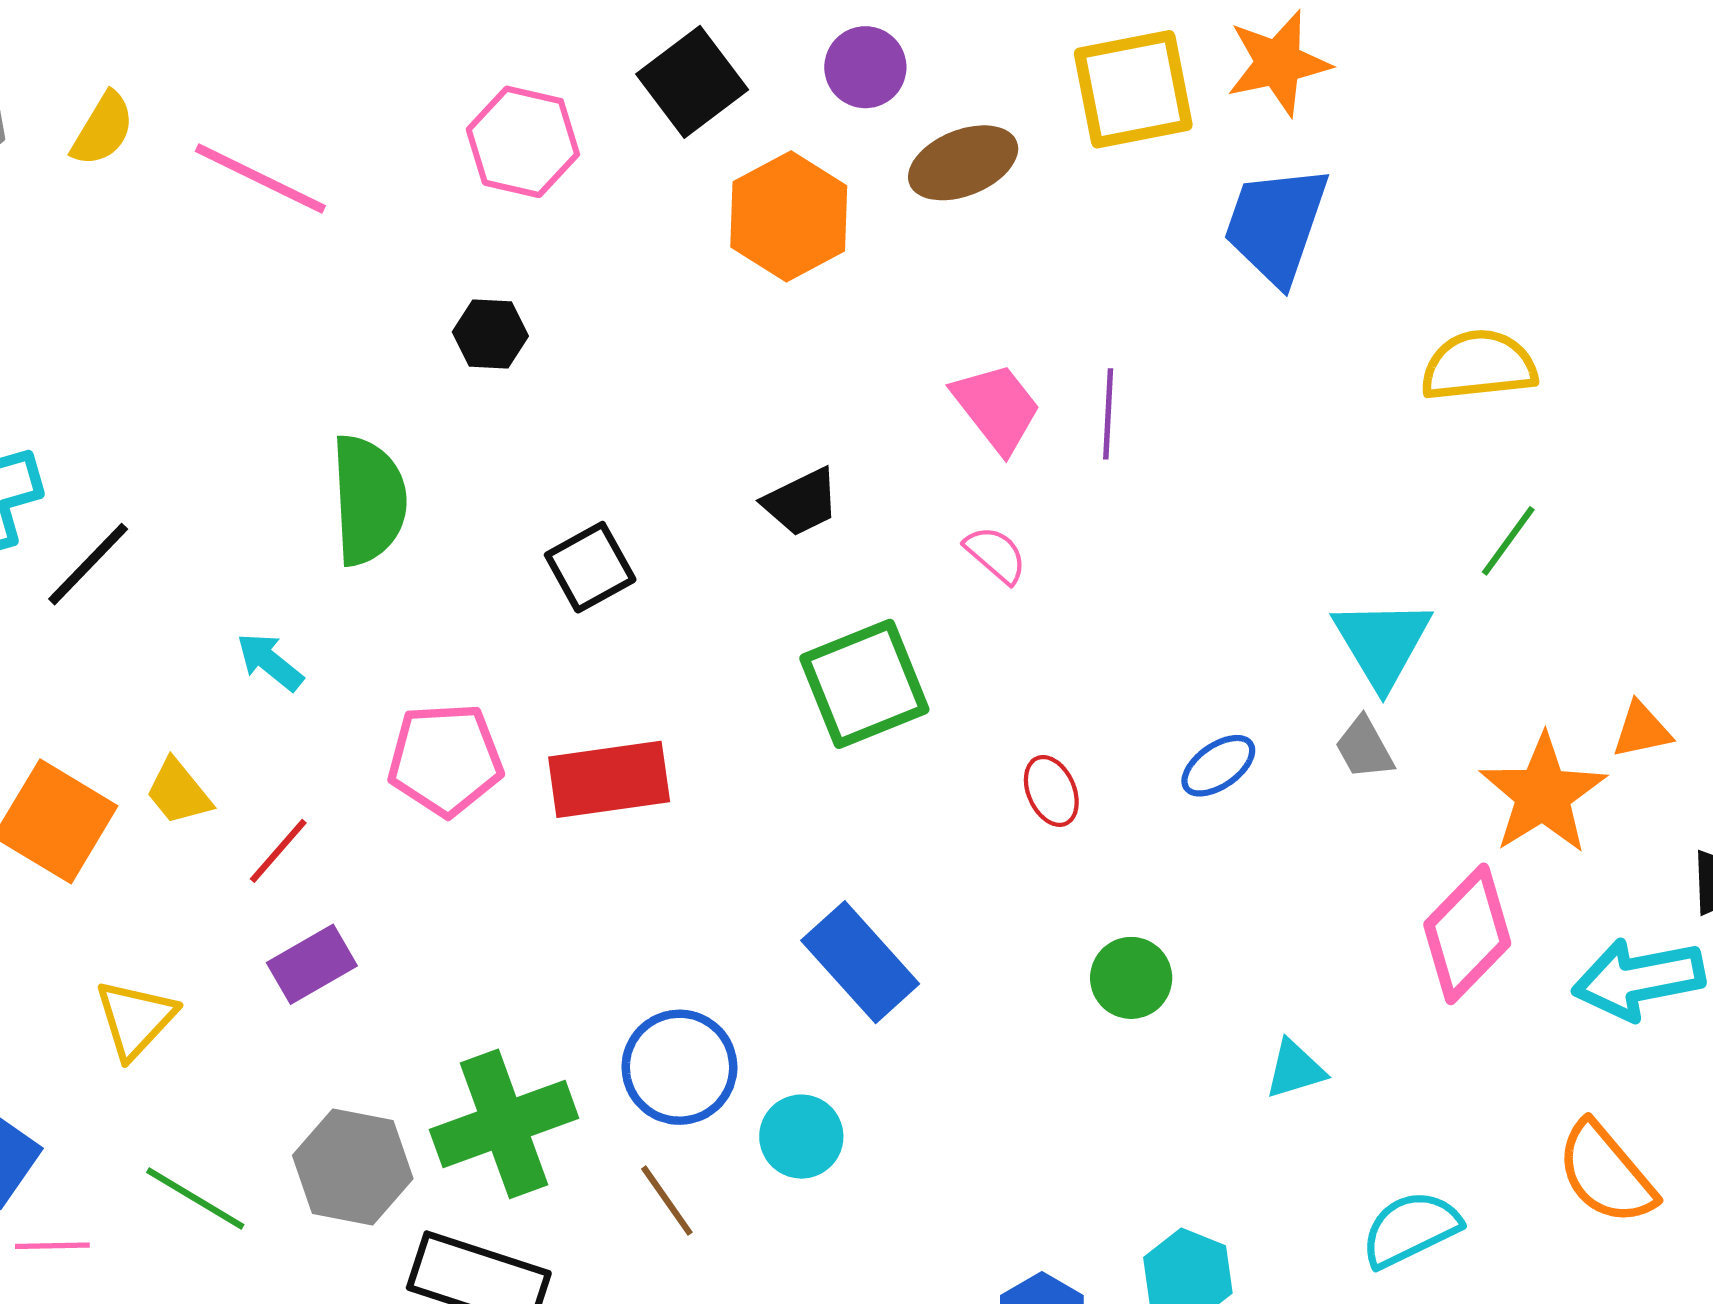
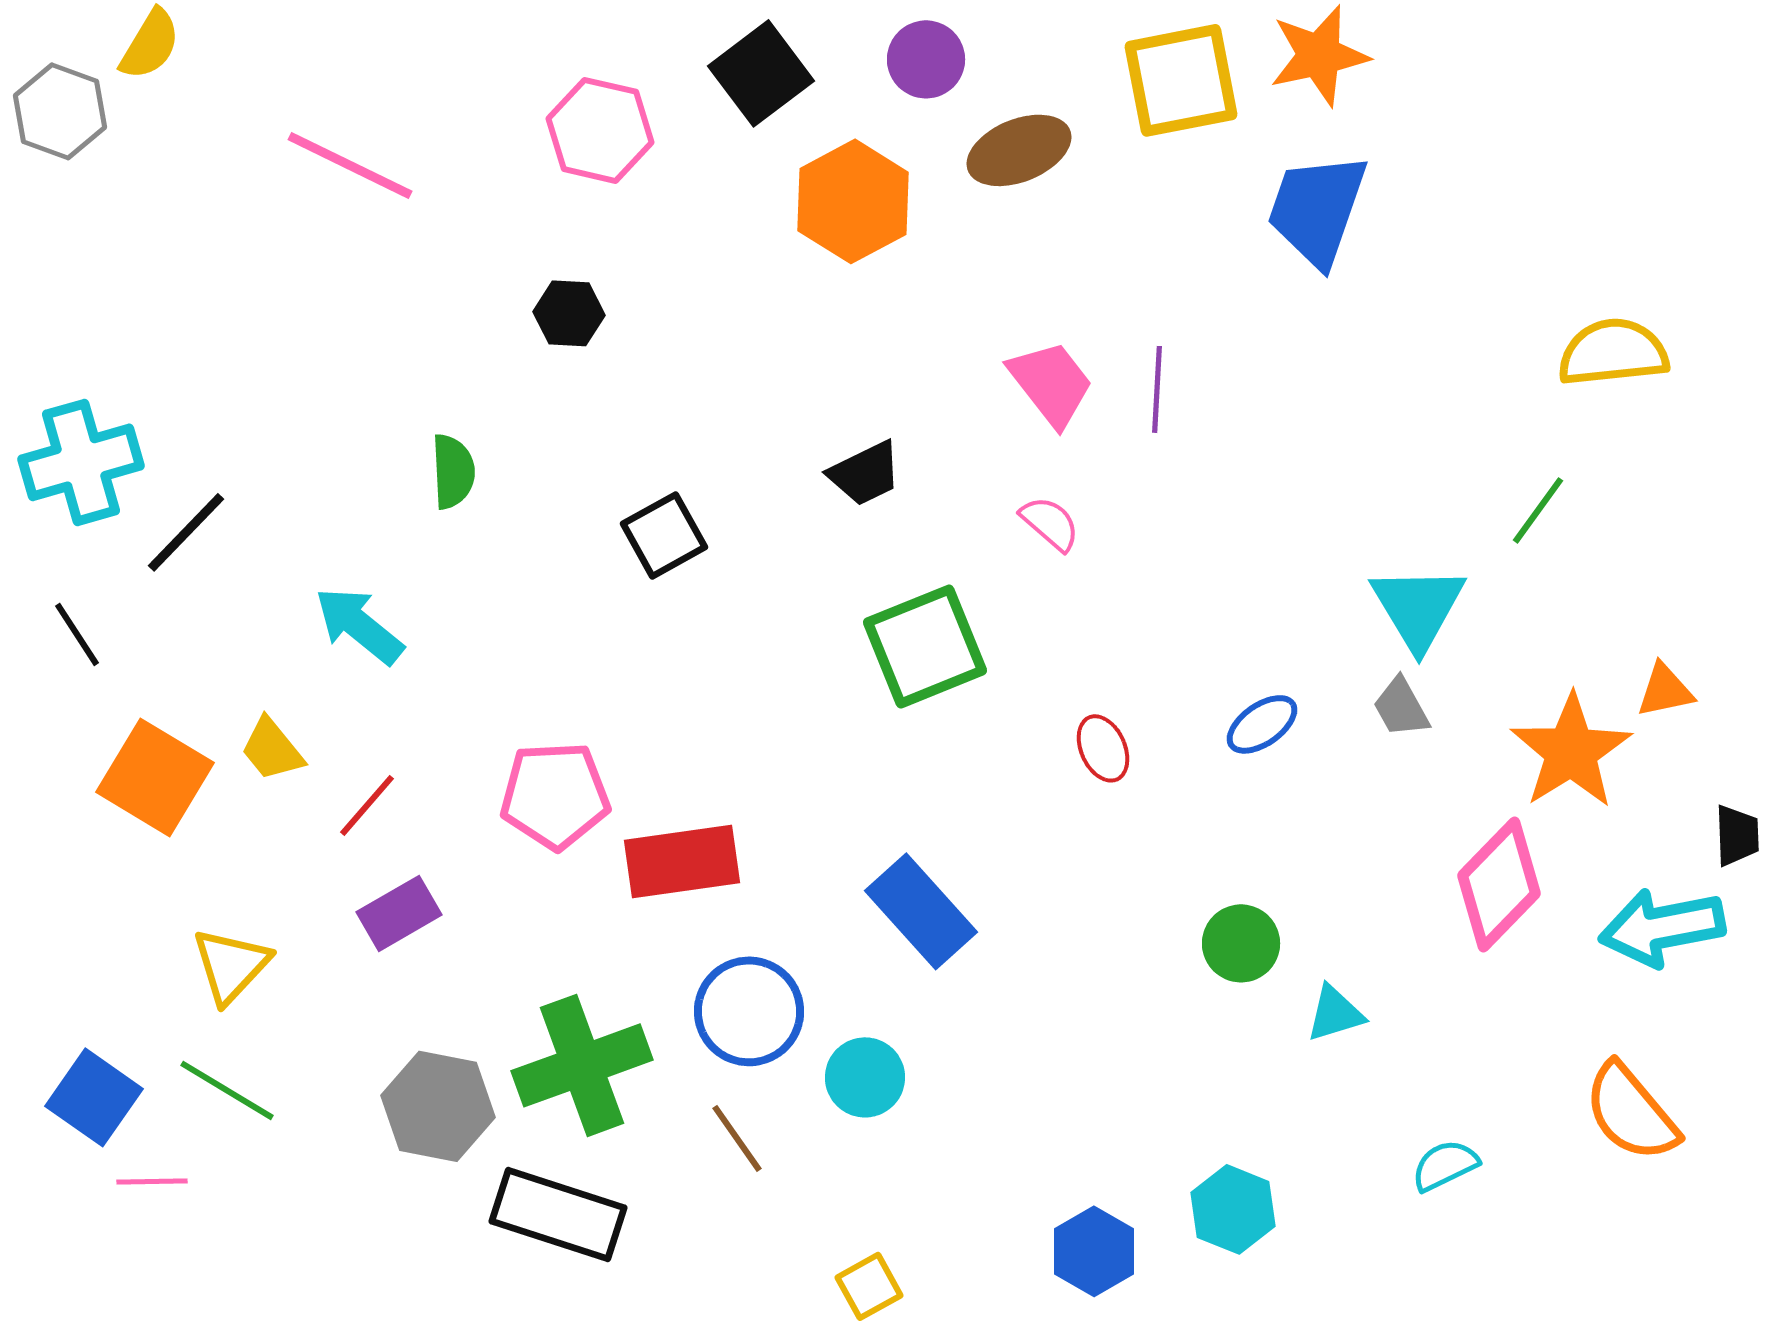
yellow semicircle: (103, 129) -> (150, 44), moved
yellow semicircle: (1479, 366) -> (1613, 352), moved
green semicircle: (369, 500) -> (453, 471), size x0.6
cyan arrow: (270, 662) -> (359, 625), size x1.4
pink pentagon: (445, 759) -> (555, 795), moved
red rectangle: (609, 779) -> (682, 861), moved
green circle: (1131, 978) -> (1241, 943), moved
green line: (195, 1199) -> (227, 1090), moved
cyan semicircle: (1411, 1229) -> (1445, 1165), size x0.7

